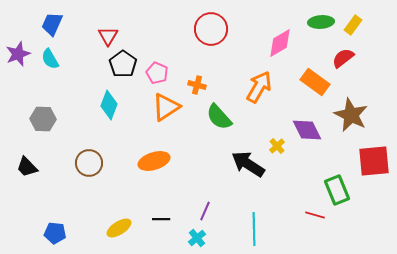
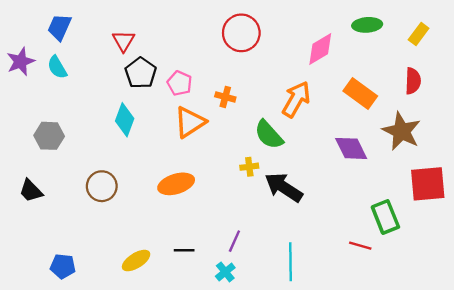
yellow rectangle: (353, 25) -> (419, 34), moved
red semicircle: (343, 58) -> (413, 81), moved, turned 130
green semicircle: (219, 117) -> (269, 135), moved
yellow cross: (277, 146) -> (249, 167), moved, turned 35

